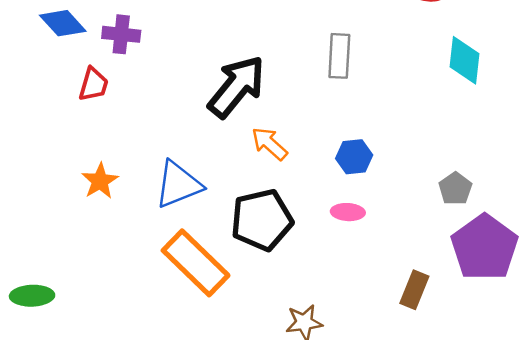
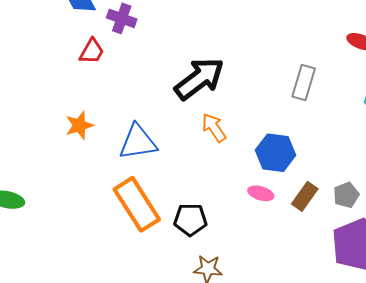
gray rectangle: (339, 56) -> (304, 82), moved
blue hexagon: (354, 157) -> (275, 153), size x1.4
black pentagon: (262, 220) -> (190, 220), moved, size x0.7
brown rectangle: (414, 290) -> (305, 196), moved

